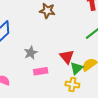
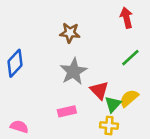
gray star: (31, 53) -> (73, 71), moved, size x1.5

